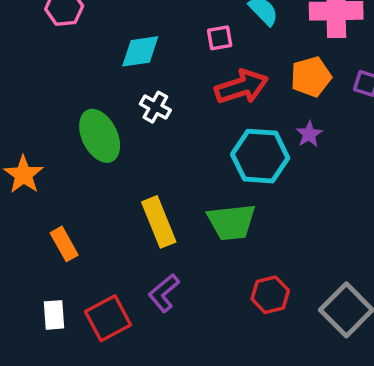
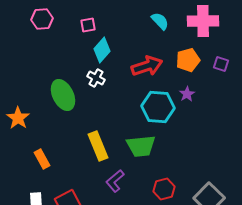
pink square: (220, 38) -> (88, 25), moved
cyan diamond: (140, 51) -> (102, 50), moved, turned -40
purple L-shape: (164, 293) -> (115, 181), moved

